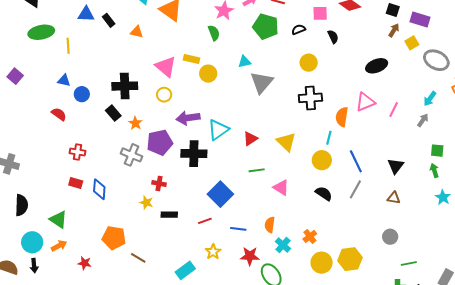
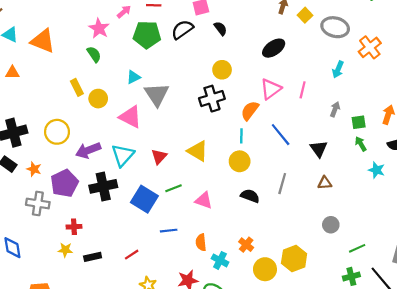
black semicircle: (299, 30) -> (182, 30), size x1.5
yellow rectangle: (191, 59) -> (77, 87), turned 63
yellow circle: (309, 63) -> (222, 70), moved
pink triangle: (166, 67) -> (130, 117), moved
yellow circle: (164, 95) -> (57, 132), size x1.5
orange semicircle: (342, 117) -> (250, 111), turned 42
gray arrow: (423, 120) -> (335, 109), moved
blue line: (356, 161) -> (281, 135), moved
blue square: (220, 194) -> (144, 199), moved
blue line: (238, 229) -> (169, 231), moved

